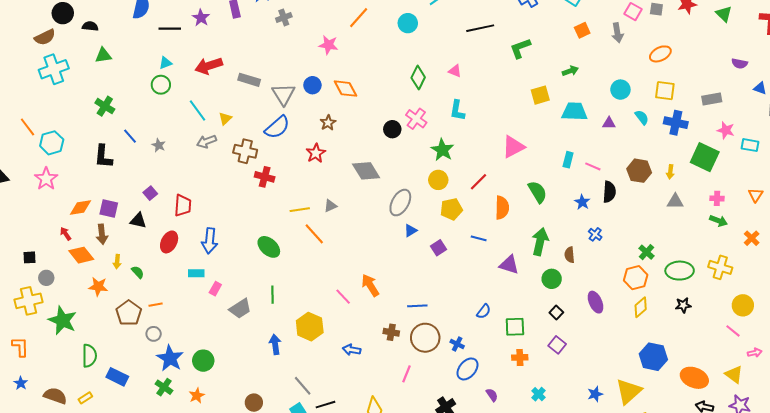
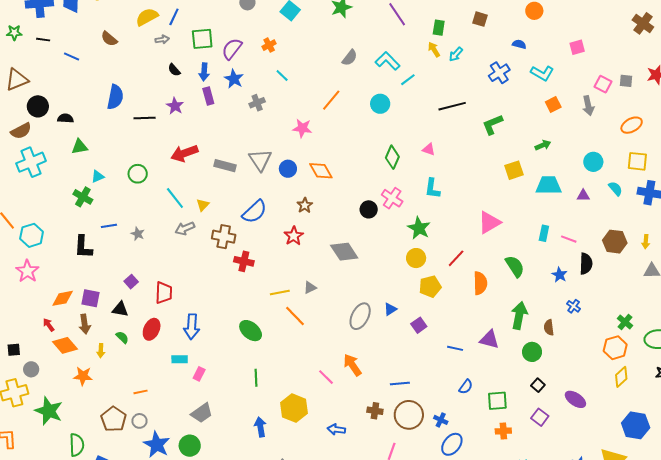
cyan triangle: (165, 63) -> (98, 176), moved
gray triangle: (284, 94) -> (260, 160), moved
blue line: (130, 136) -> (109, 226), turned -56
gray ellipse: (400, 203) -> (360, 316), moved
blue line: (479, 238) -> (455, 348), moved
green semicircle: (138, 272) -> (122, 337), moved
purple ellipse: (595, 302) -> (575, 399), moved, turned -30
gray trapezoid: (240, 309) -> (202, 413), moved
brown pentagon: (129, 313) -> (114, 419), moved

